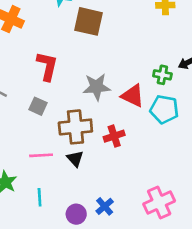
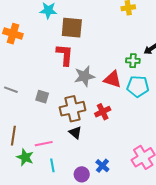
red L-shape: (47, 66) -> (65, 55), moved
pink line: (41, 155) -> (44, 144), moved

